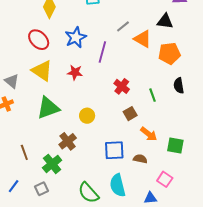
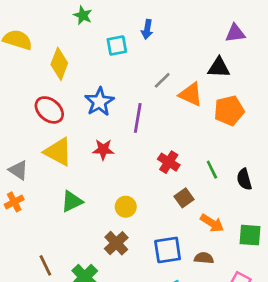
black semicircle: (179, 86) -> (244, 179), moved
green triangle: (48, 108) -> (72, 201), size x0.7
brown cross: (68, 141) -> (116, 243), moved

